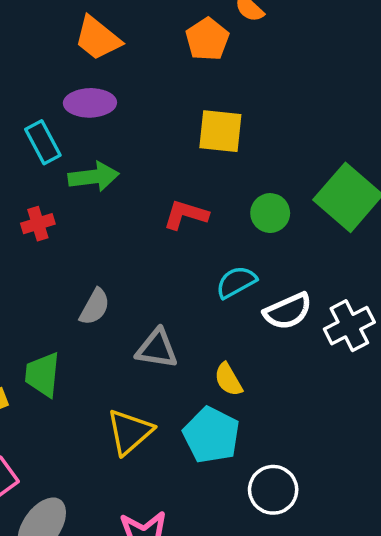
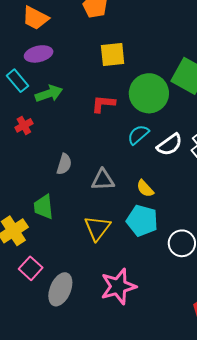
green circle: (270, 213) -> (149, 93), size x1.8

